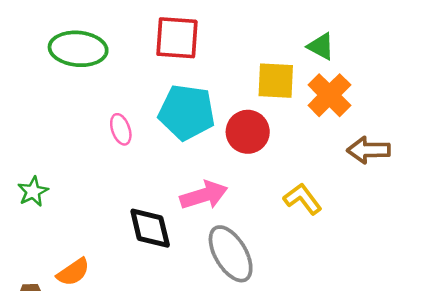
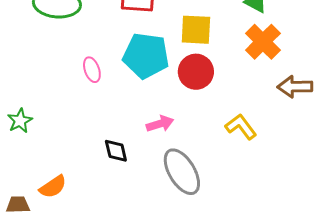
yellow square: (276, 81) -> (196, 30), moved
pink arrow: (204, 195) -> (160, 124), size x0.7
black diamond: (150, 228) -> (116, 151), size x0.7

